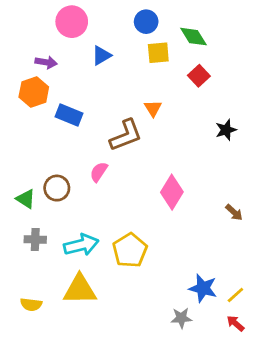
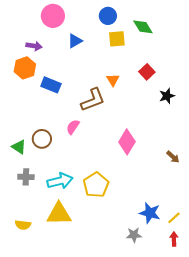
red square: (199, 76) -> (147, 72), moved
red arrow: (235, 323) -> (174, 239), turned 48

